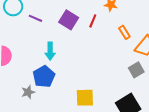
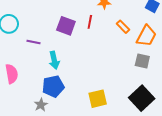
purple line: (35, 18) -> (34, 42), moved
gray square: (136, 70) -> (142, 61), turned -35
blue pentagon: (44, 77) -> (53, 86), turned 30

